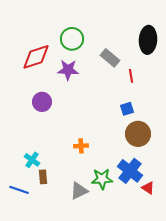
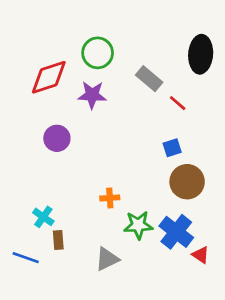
red line: (131, 76) -> (178, 103), turned -40
green star: (102, 179) -> (138, 225), moved

